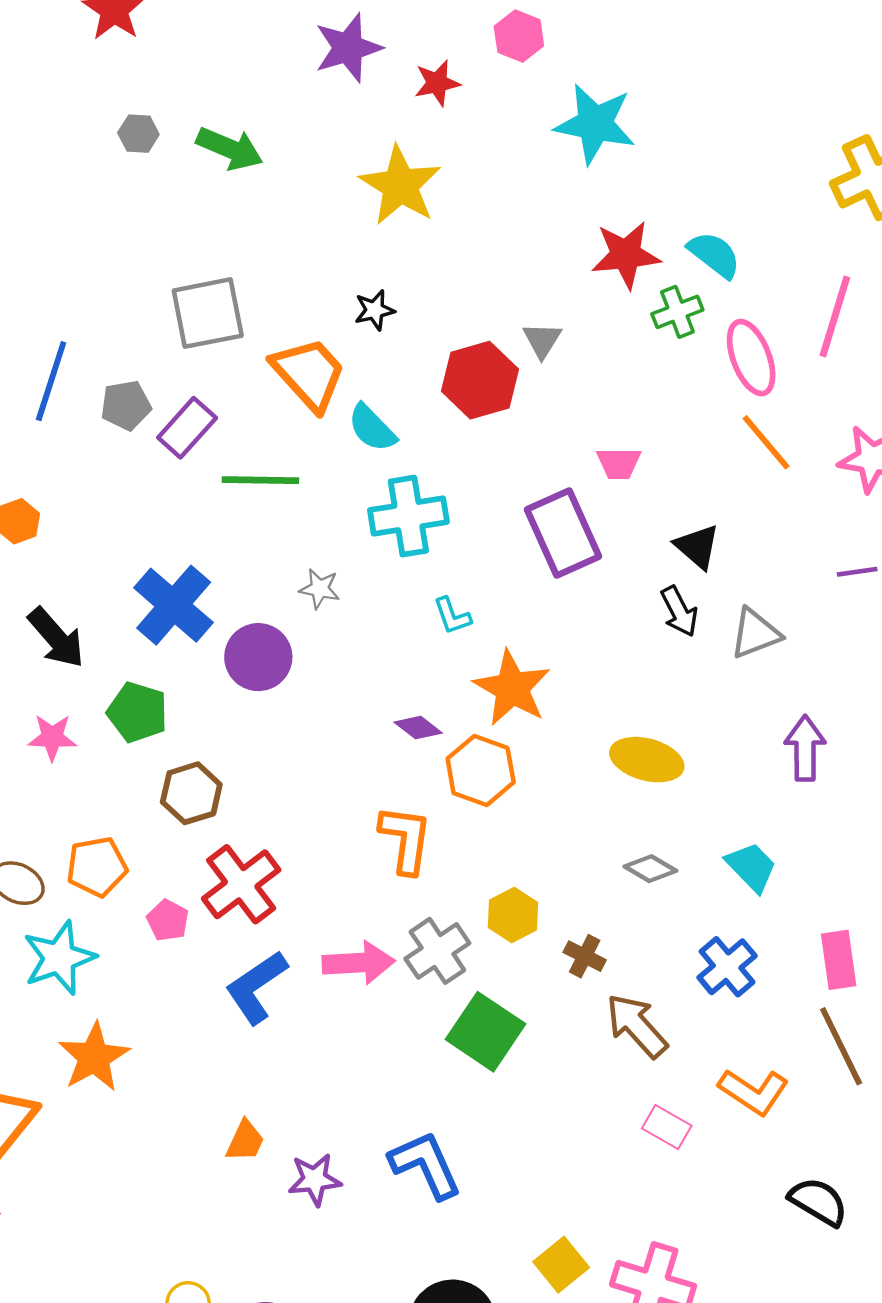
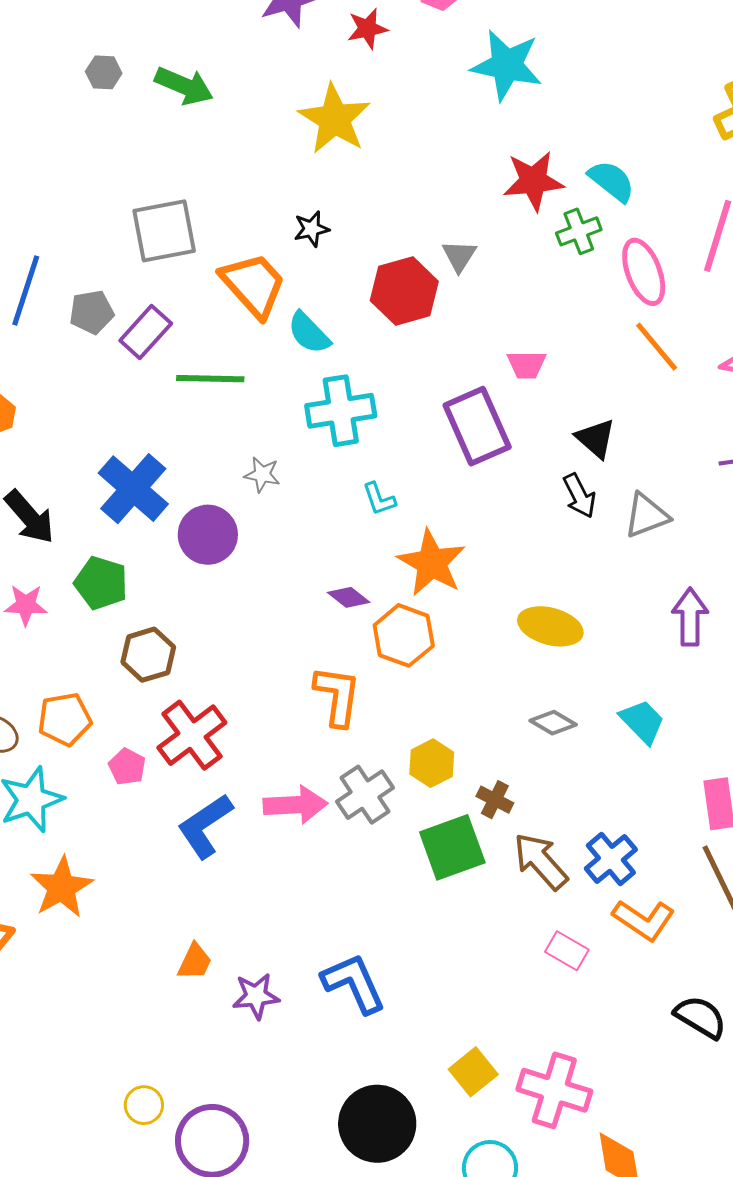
blue cross: (727, 967) -> (611, 859), moved
green square: (486, 1032) -> (452, 847), moved, turned 36

